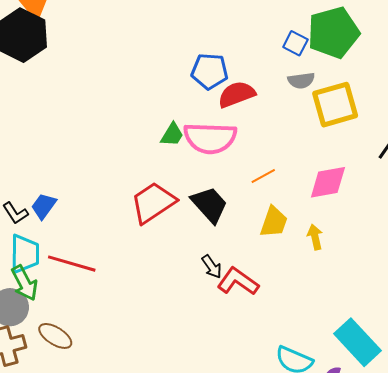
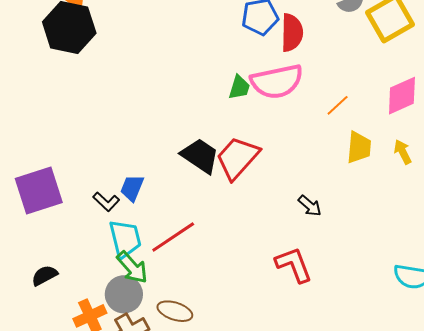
red semicircle: (237, 94) -> (292, 33), turned 126
black trapezoid: (210, 205) -> (200, 156), moved
red line: (72, 264) -> (173, 237), turned -36
red L-shape: (238, 281) -> (294, 265), moved, turned 48

